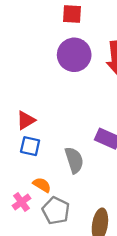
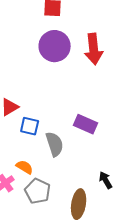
blue square: (30, 146) -> (30, 126), moved

